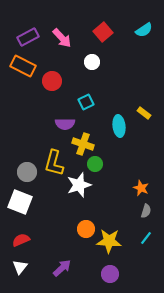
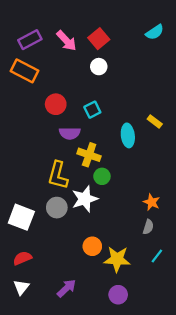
red square: (103, 32) -> (99, 39), moved
red circle: (52, 81) -> (56, 104), moved
gray circle: (27, 172) -> (57, 208), moved
gray semicircle: (146, 211) -> (148, 227), moved

